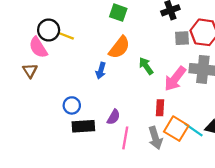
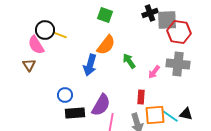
gray square: (182, 38) -> (167, 20), moved, size x1.5
blue arrow: (101, 71) -> (90, 65), size x1.5
pink arrow: (175, 79) -> (154, 72), size x0.6
purple semicircle: (114, 117) -> (101, 105), size x1.6
orange square: (176, 129) -> (155, 115), turned -35

